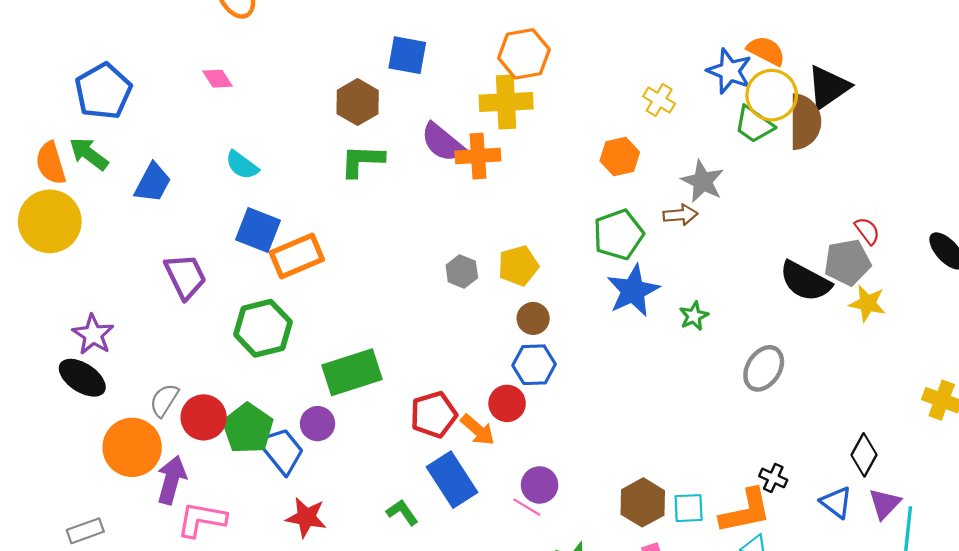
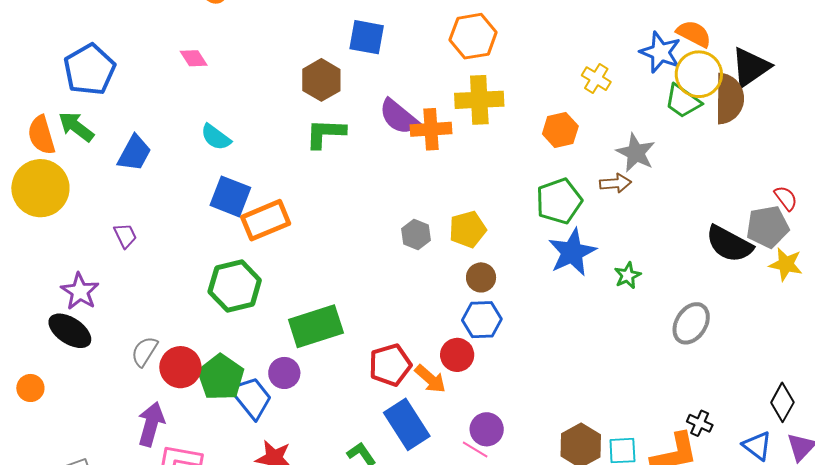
yellow cross: (506, 102) -> (479, 100), moved
purple trapezoid: (185, 276) -> (125, 236), moved, size x0.6
orange circle: (132, 447) -> (30, 388), moved, size x0.5

